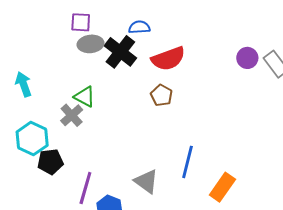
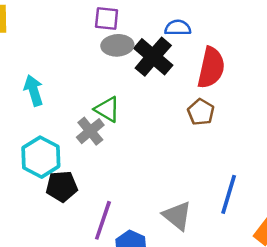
red semicircle: (168, 59) -> (211, 68), turned -60

